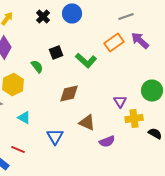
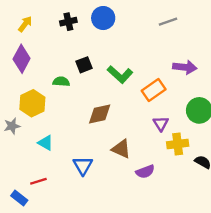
black cross: (43, 16) -> (68, 22), turned 32
purple arrow: (140, 40) -> (185, 67), moved, turned 144
orange rectangle: (114, 42) -> (154, 90), moved
green semicircle: (37, 66) -> (61, 82), turned -48
red line: (18, 150) -> (38, 181), turned -40

